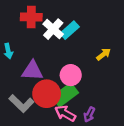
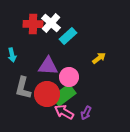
white cross: (53, 29) -> (51, 23), moved
purple triangle: (32, 71) -> (48, 66), moved
gray L-shape: (21, 104) -> (23, 88), moved, turned 60

